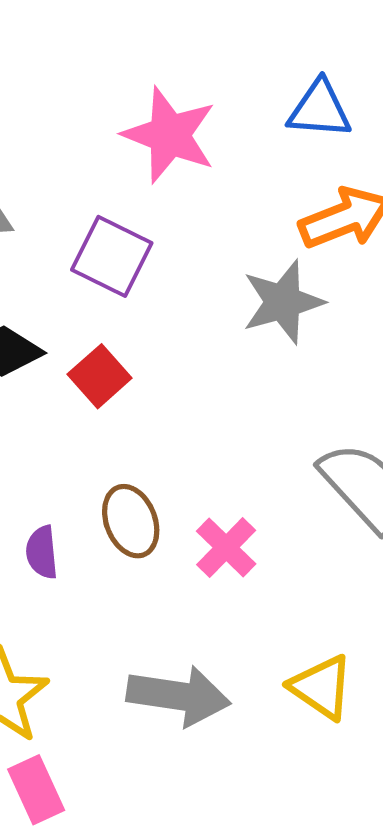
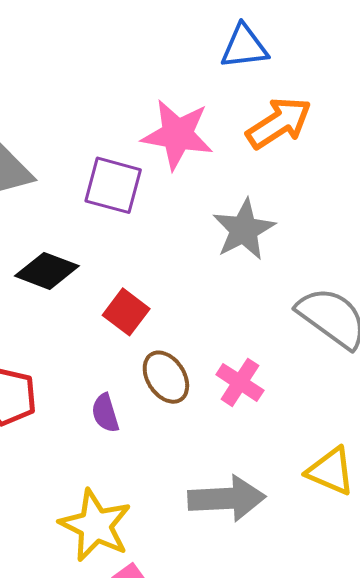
pink star: (170, 135) -> (177, 135), moved
gray star: (283, 302) -> (244, 230), moved
red square: (100, 376) -> (126, 312), moved

